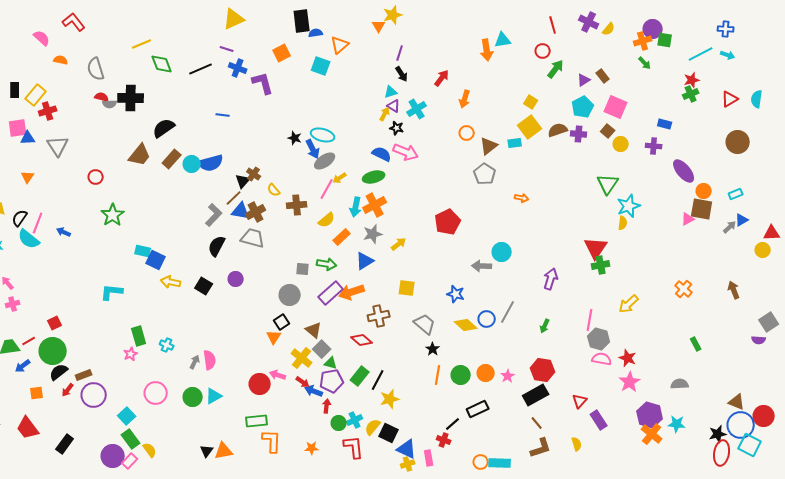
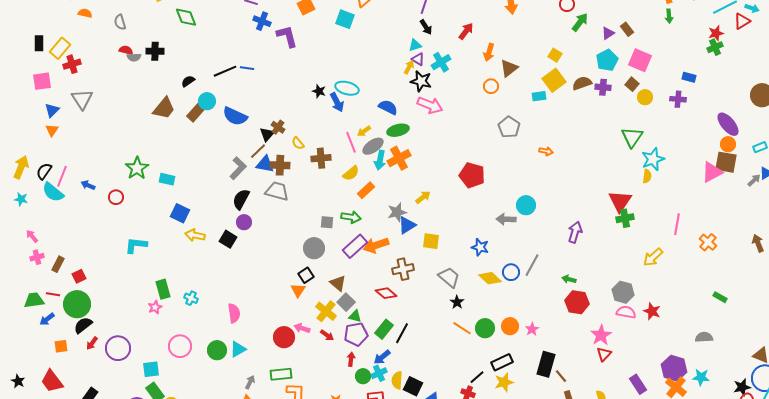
green arrow: (645, 63) -> (669, 16), turned 40
gray semicircle: (96, 69) -> (120, 22), size x0.7
black line: (201, 69) -> (225, 71), moved
black cross: (131, 98) -> (155, 51), size x0.7
red triangle: (730, 99) -> (742, 21), moved
black semicircle: (164, 128) -> (188, 81), size x0.6
black star: (397, 128) -> (421, 81), size x1.5
blue triangle: (28, 138) -> (52, 110), moved, turned -42
brown triangle: (489, 146) -> (509, 68), moved
blue semicircle: (382, 154) -> (388, 107), moved
gray ellipse: (325, 161) -> (373, 146), moved
blue semicircle: (211, 163) -> (235, 116), turned 40
cyan circle: (192, 164) -> (207, 101), moved
purple ellipse: (684, 171) -> (728, 124), moved
red circle: (96, 177) -> (116, 197), moved
pink line: (327, 189) -> (351, 142), turned -50
brown cross: (256, 212) -> (280, 165), turned 30
pink triangle: (688, 219) -> (712, 172), size x1.6
red pentagon: (448, 222) -> (472, 175), turned -30
gray star: (373, 234) -> (397, 212), moved
cyan rectangle: (143, 251) -> (167, 179), moved
blue triangle: (365, 261) -> (407, 225), moved
purple circle: (236, 279) -> (244, 222), moved
pink line: (590, 320) -> (677, 224), moved
green arrow: (545, 326) -> (569, 279), turned 80
red line: (29, 341) -> (53, 294), turned 40
green rectangle: (696, 344) -> (720, 297), turned -32
gray arrow: (195, 362) -> (250, 382), moved
red hexagon: (543, 370) -> (577, 302), moved
brown rectangle: (84, 375) -> (58, 264), moved, turned -42
orange line: (438, 375) -> (462, 328), turned -66
pink star: (630, 382) -> (601, 335), moved
blue arrow: (314, 391) -> (382, 357), moved, turned -60
black rectangle: (536, 395) -> (546, 364), moved, turned -45
yellow star: (390, 399) -> (504, 382), moved
cyan square: (127, 416) -> (151, 369), turned 36
purple rectangle: (599, 420) -> (638, 384), moved
yellow semicircle: (373, 427) -> (397, 380), turned -36

